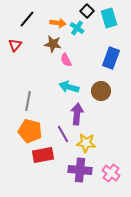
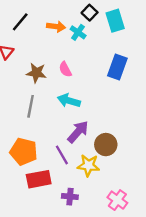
brown star: (53, 44) -> (36, 73), moved
brown circle: (101, 91) -> (106, 145), moved
gray line: (28, 101) -> (31, 106), moved
purple arrow: (77, 114) -> (78, 132), turned 35
purple cross: (80, 170) -> (70, 197), moved, size x0.6

